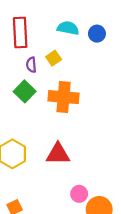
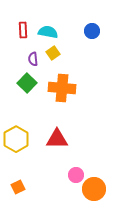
cyan semicircle: (68, 28) -> (48, 32), moved
red rectangle: (20, 32) -> (23, 30), size x0.6

